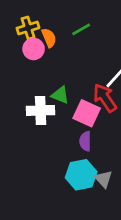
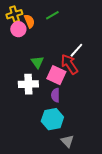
green triangle: (60, 95) -> (37, 62), turned 32
white cross: (41, 110) -> (28, 84), moved
gray triangle: (103, 179) -> (67, 141), moved

